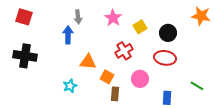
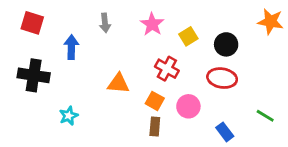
blue arrow: (68, 35) -> (71, 47), moved
red cross: (124, 51) -> (167, 69), turned -30
orange square: (107, 77) -> (155, 101), moved
cyan star: (70, 86) -> (69, 116), moved
blue rectangle: (167, 98) -> (225, 132), turned -40

